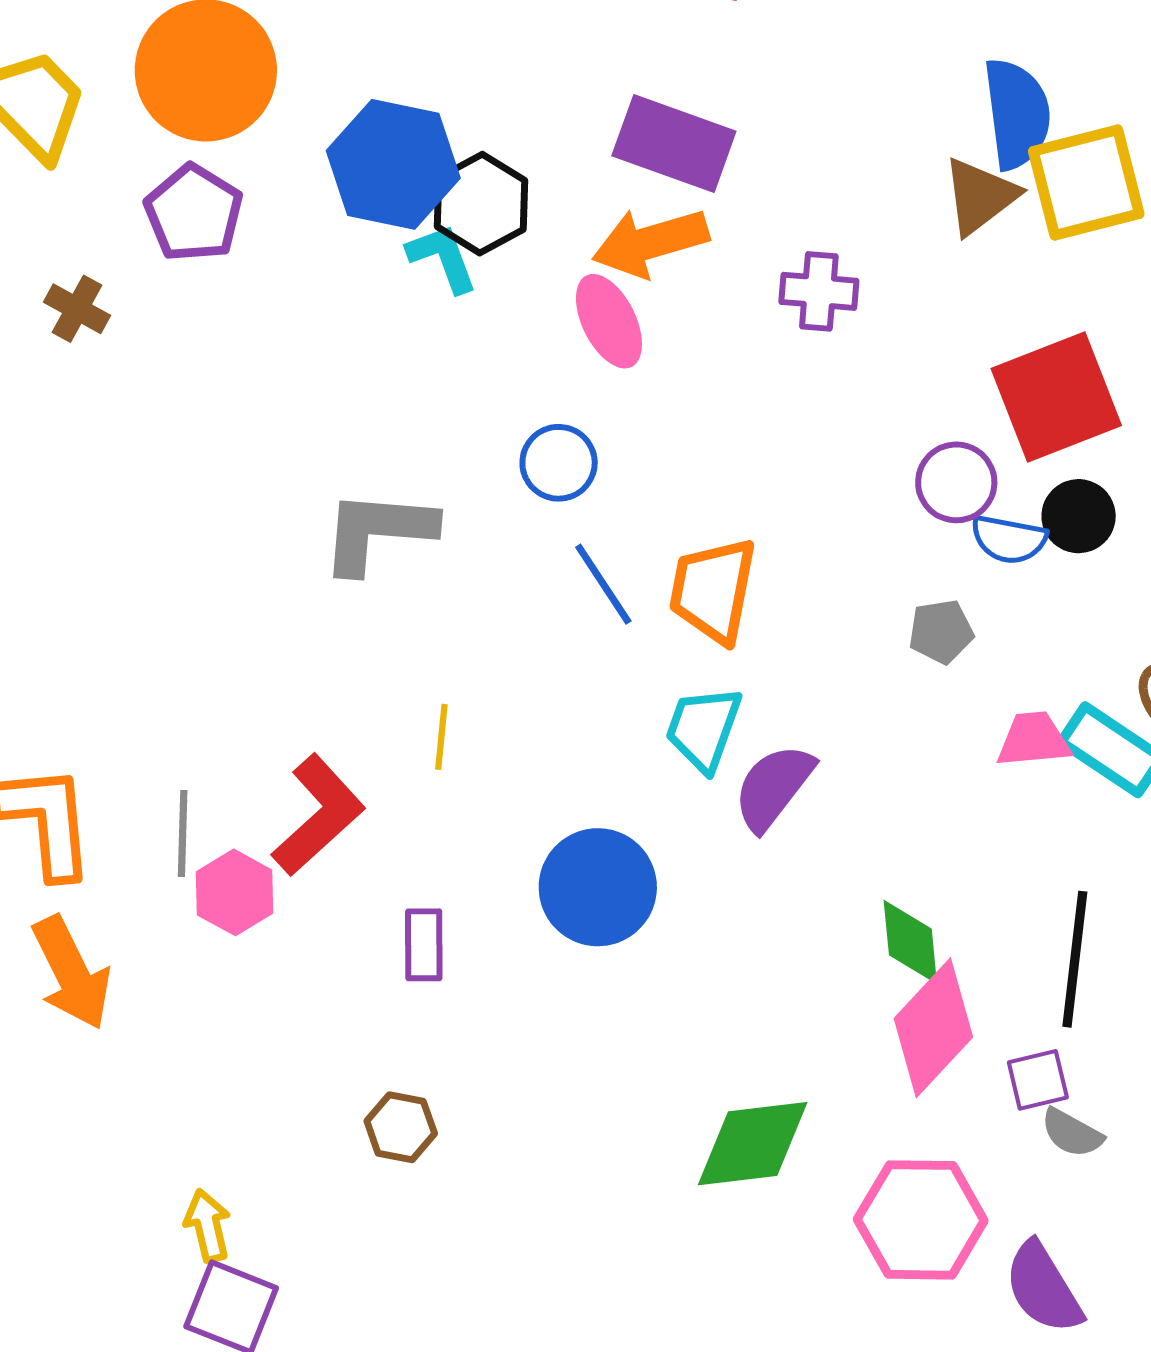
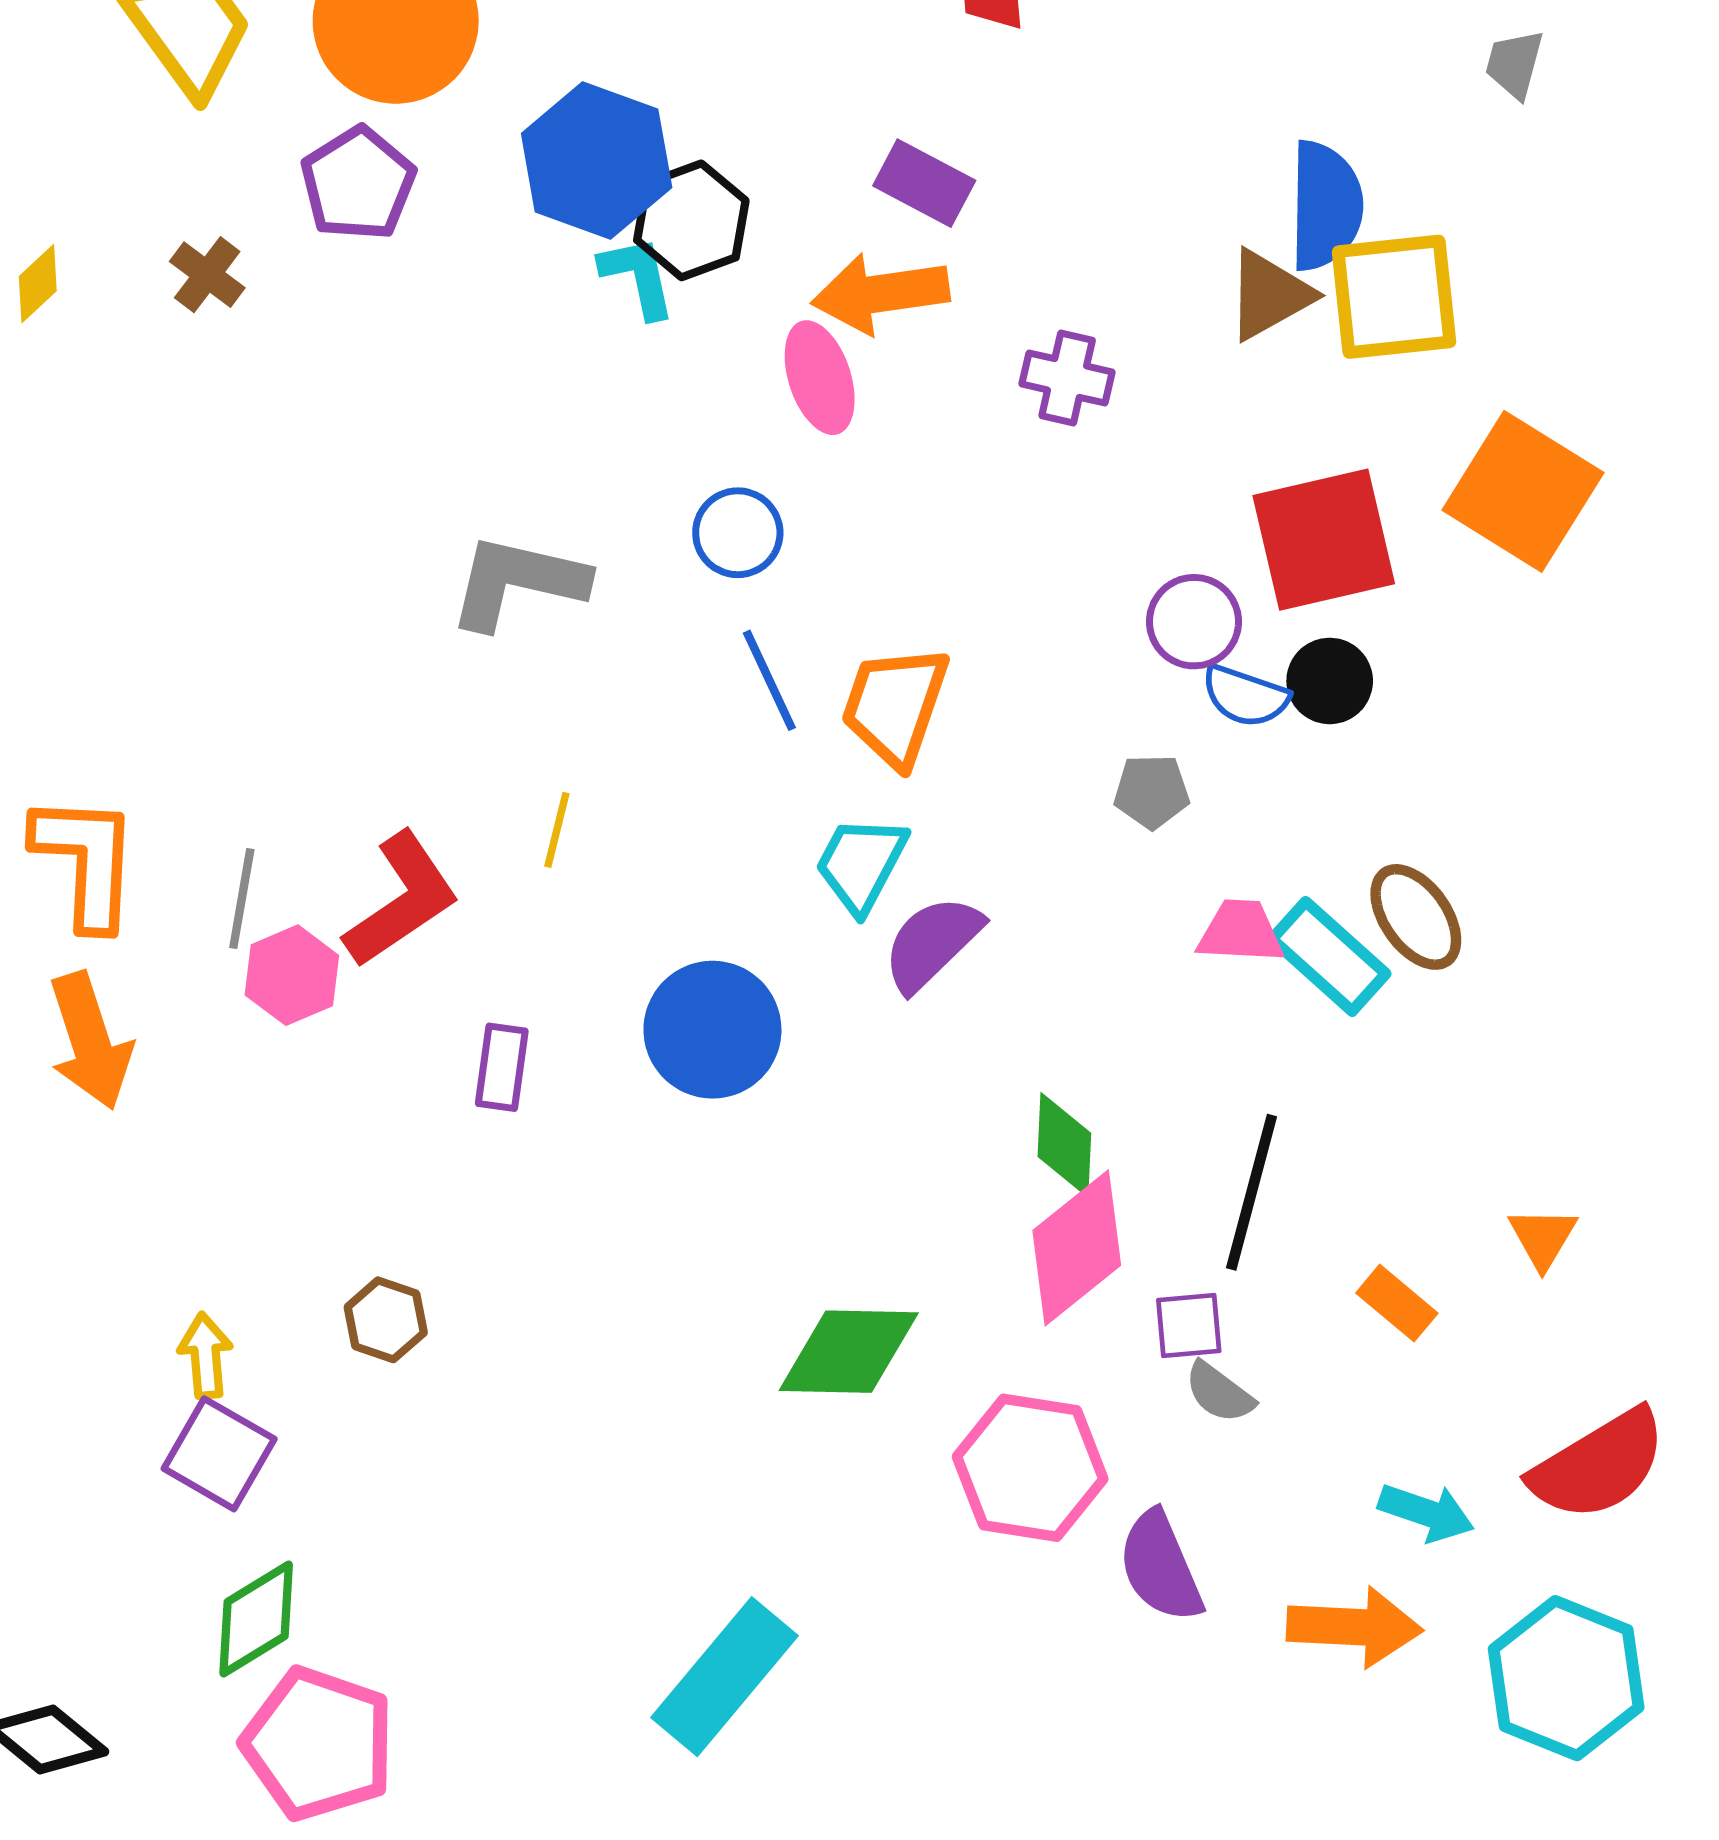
purple rectangle: (674, 144) -> (924, 183), size x0.7
brown hexagon: (401, 1127) -> (386, 1320), moved

